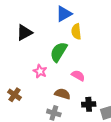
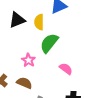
yellow semicircle: (76, 32) -> (39, 22), moved
brown semicircle: (62, 94) -> (24, 83), moved

